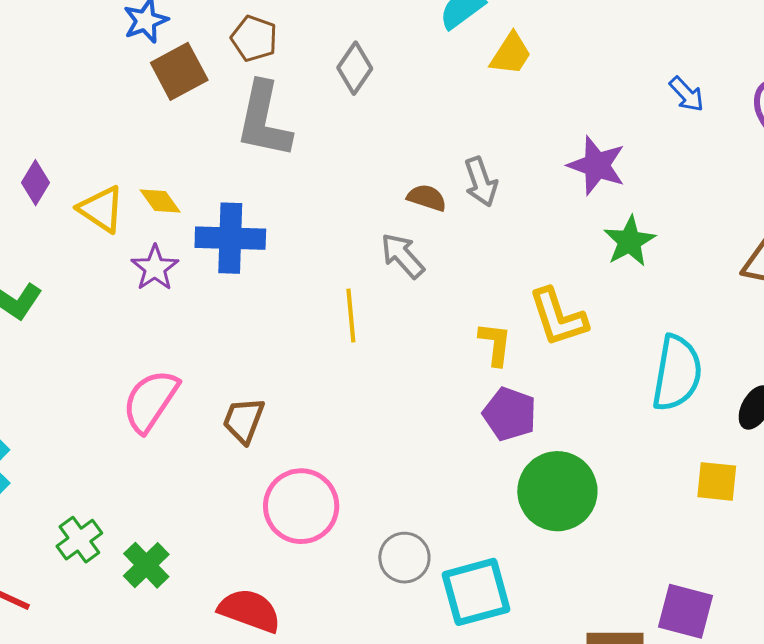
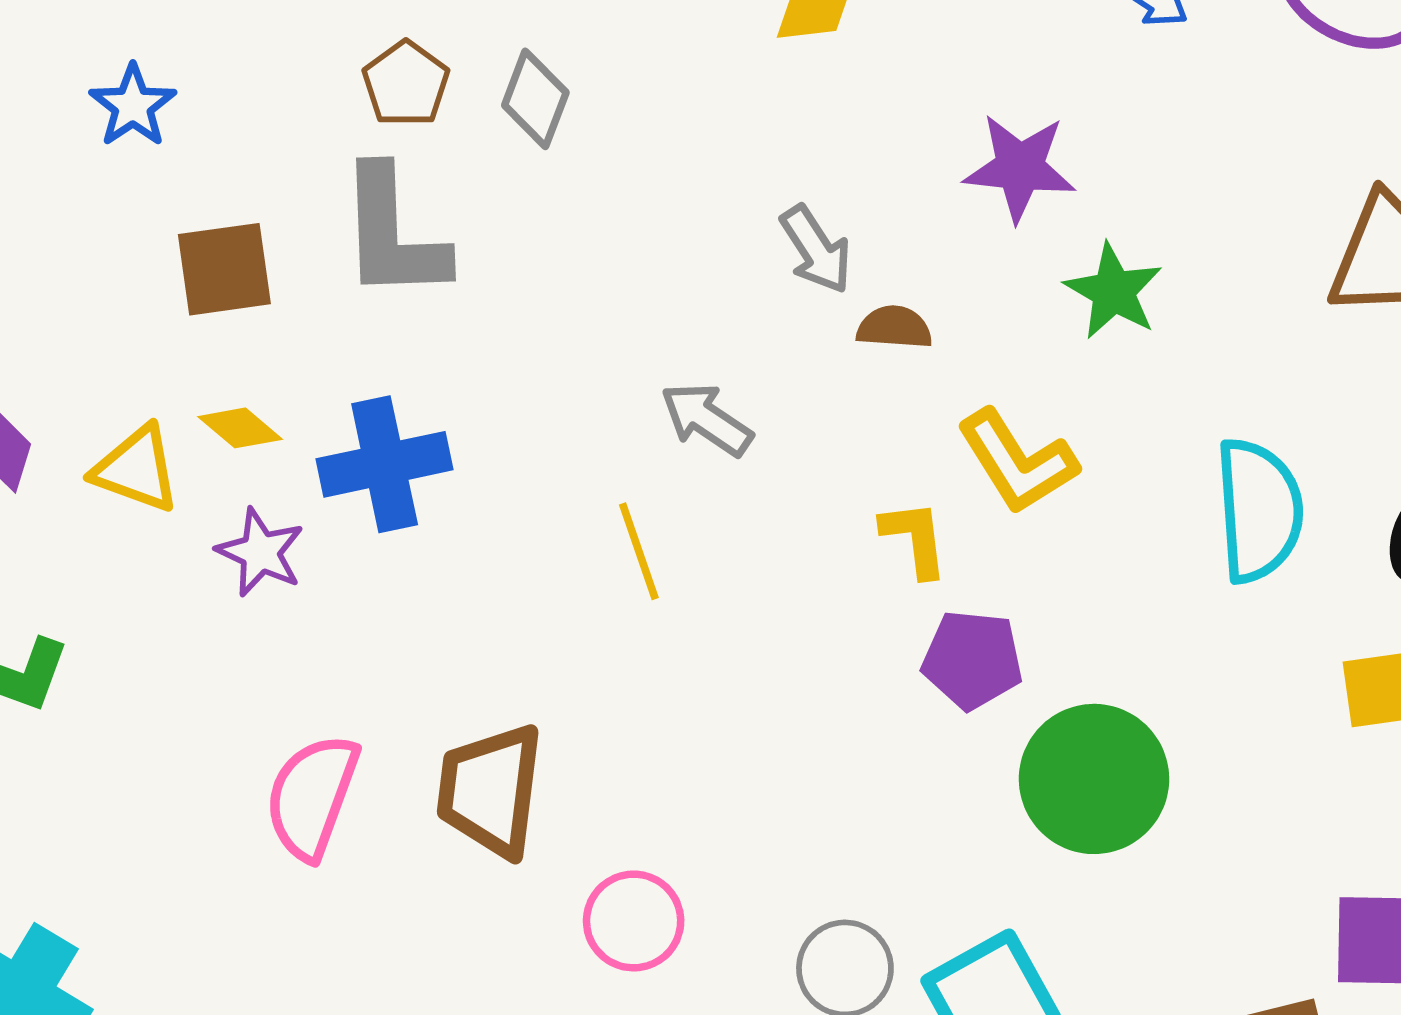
brown pentagon: (254, 38) -> (406, 84), moved, turned 30
brown square: (179, 71) -> (224, 269), moved, turned 34
brown semicircle: (427, 198) -> (894, 327), moved
brown trapezoid: (244, 420) -> (490, 790), size x1.5
pink circle: (301, 506) -> (634, 921), size x0.7

